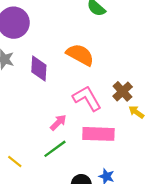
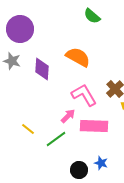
pink arrow: (58, 122) -> (68, 116), moved
yellow line: (15, 161) -> (28, 129), moved

